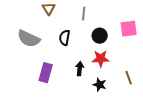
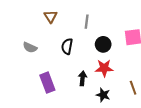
gray semicircle: (29, 39) -> (30, 47), size x0.6
purple rectangle: (46, 73) -> (47, 83), turned -36

